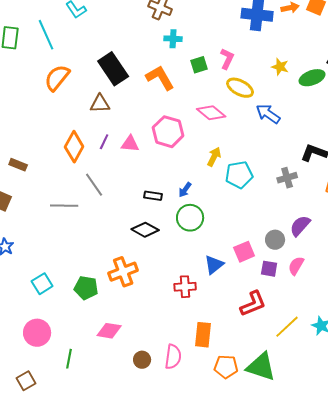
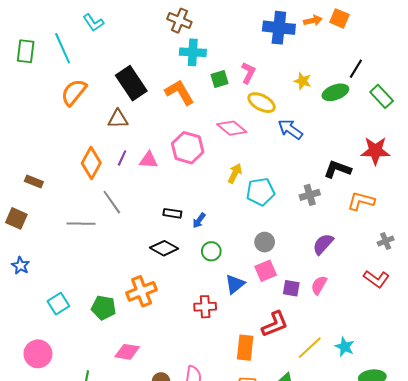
cyan cross: (173, 39) -> (193, 52), size x1.4
blue arrow: (185, 190) -> (199, 221), moved
green circle: (190, 218) -> (211, 251), moved, size x0.7
gray circle: (275, 240) -> (265, 242), moved
pink circle: (37, 333) -> (38, 354), moved
orange rectangle: (203, 335) -> (245, 348), moved

